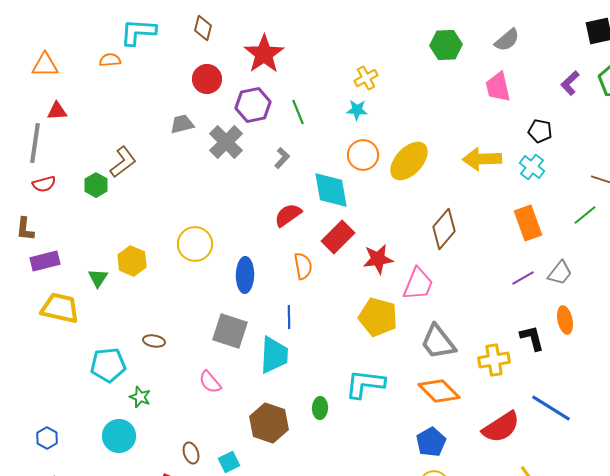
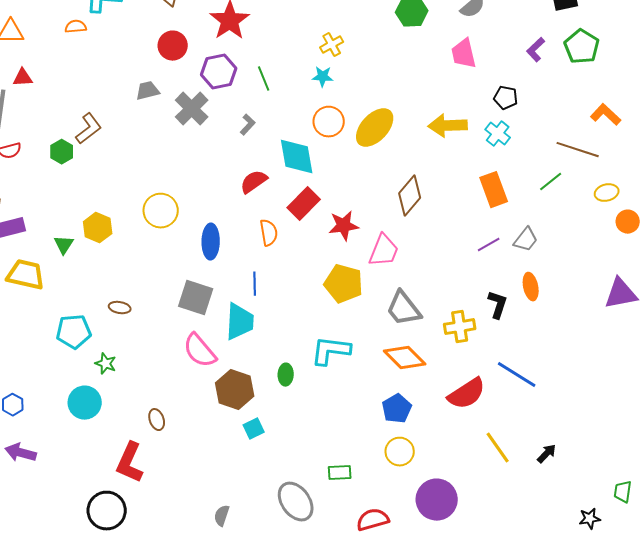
black L-shape: (532, 338) -> (498, 305), turned 32
pink semicircle: (210, 382) -> (200, 351), moved, size x1.5
cyan square: (229, 462) -> (254, 429), moved

